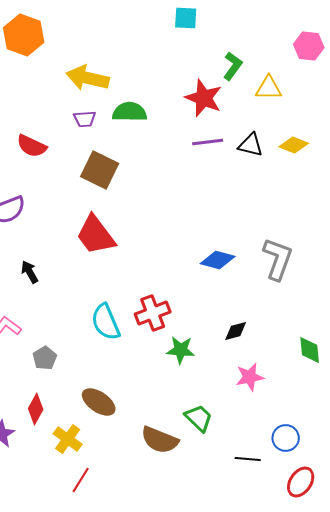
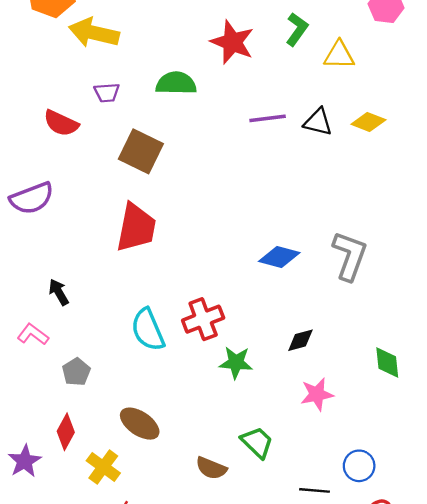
yellow arrow: (88, 78) -> (94, 33), moved
red star: (204, 98) -> (232, 42), moved
purple trapezoid: (85, 119) -> (107, 93), moved
red trapezoid: (96, 235) -> (136, 228), turned -132
black arrow: (30, 272) -> (59, 292), moved
brown semicircle: (160, 440) -> (211, 468), size x0.7

